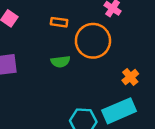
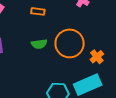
orange circle: (93, 41) -> (70, 43), moved

